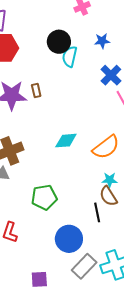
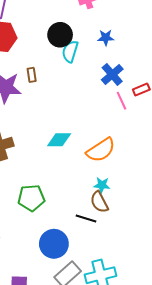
brown rectangle: (36, 91) -> (32, 75), moved
black line: (97, 212) -> (86, 218), turned -66

